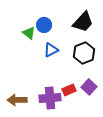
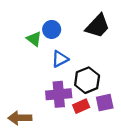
black hexagon: (84, 53) -> (87, 80), moved
purple square: (89, 87) -> (105, 103), turned 35
purple cross: (50, 98) -> (59, 94), moved

